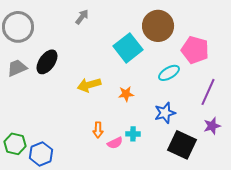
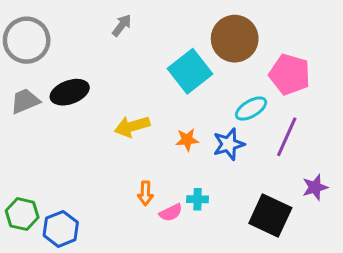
black ellipse: (47, 62) -> (70, 92), turned 35
purple line: (208, 92) -> (287, 137), moved
blue star: (165, 113) -> (229, 144), moved

